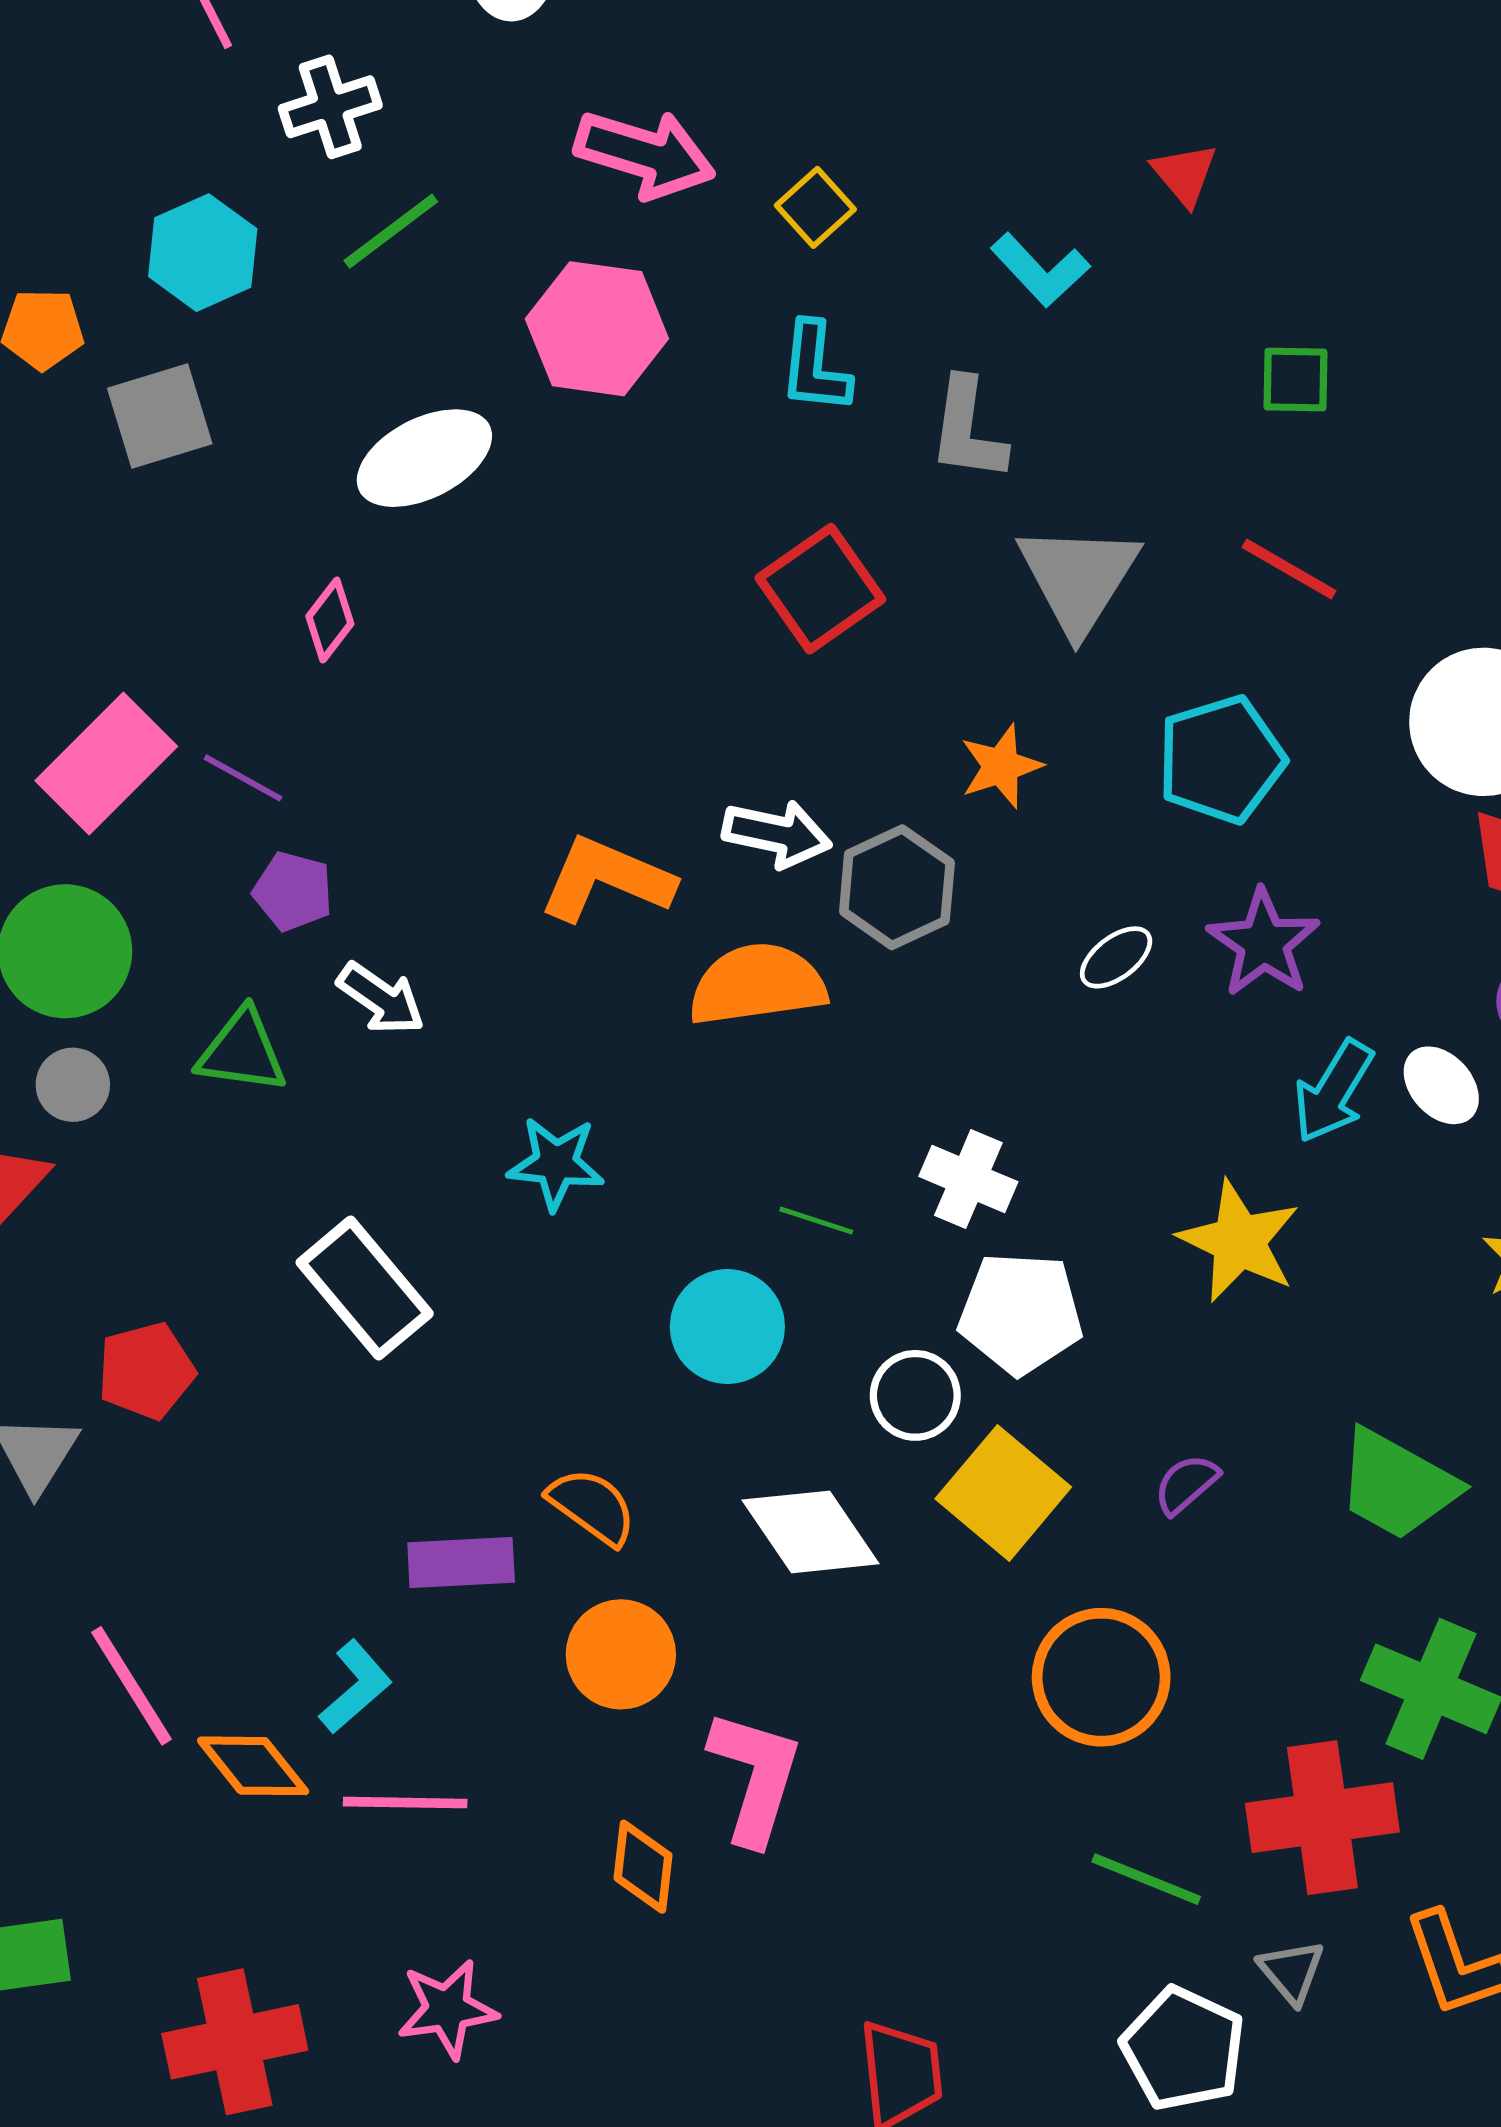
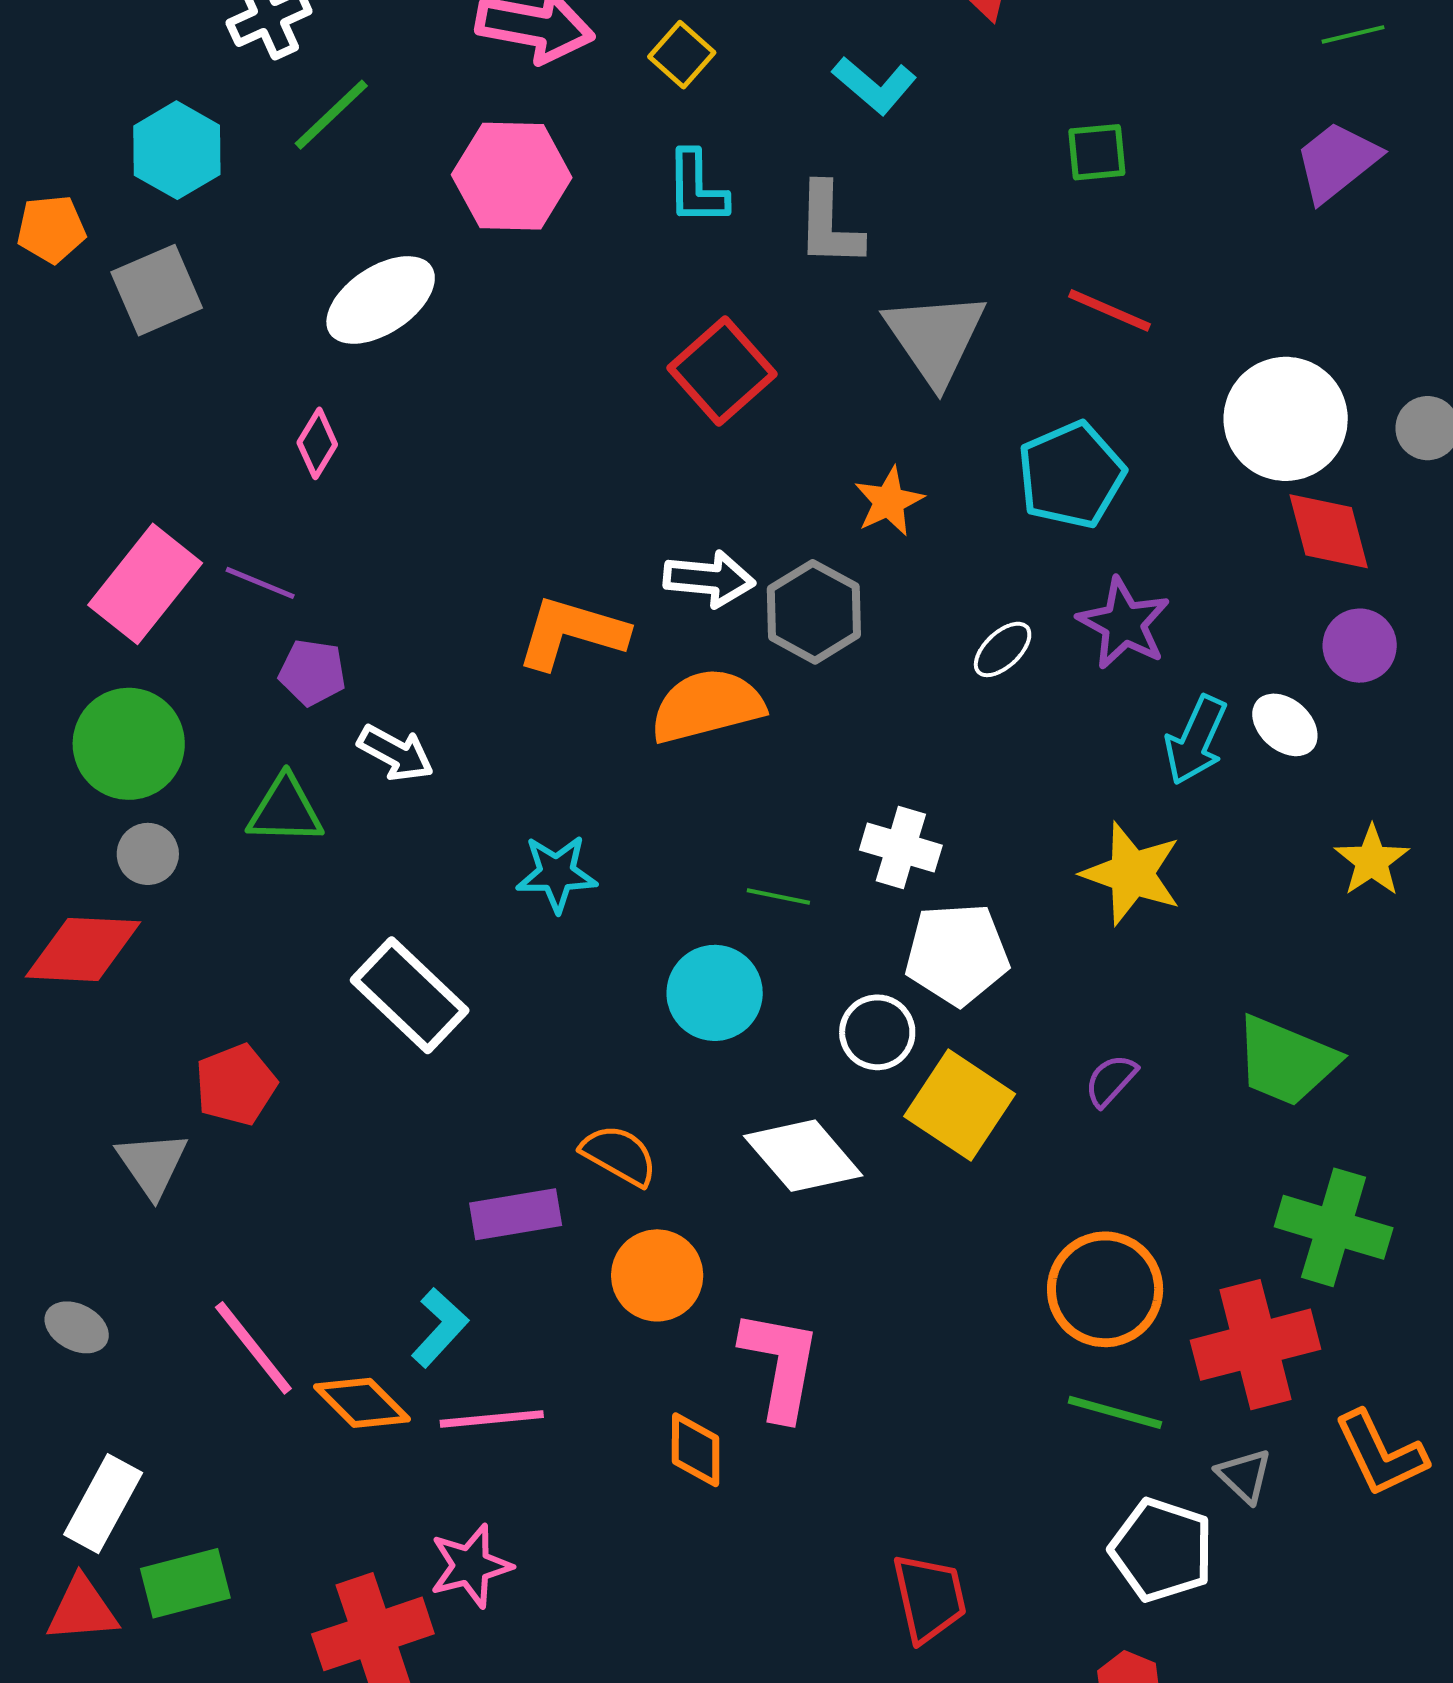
orange circle: (1101, 1677) -> (1105, 1289), moved
pink star: (447, 2009) -> (471, 1566), moved

